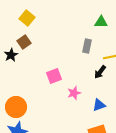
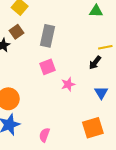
gray rectangle: (87, 46) -> (48, 36), moved, size x1.5
blue triangle: (99, 105) -> (101, 93), moved, turned -40

